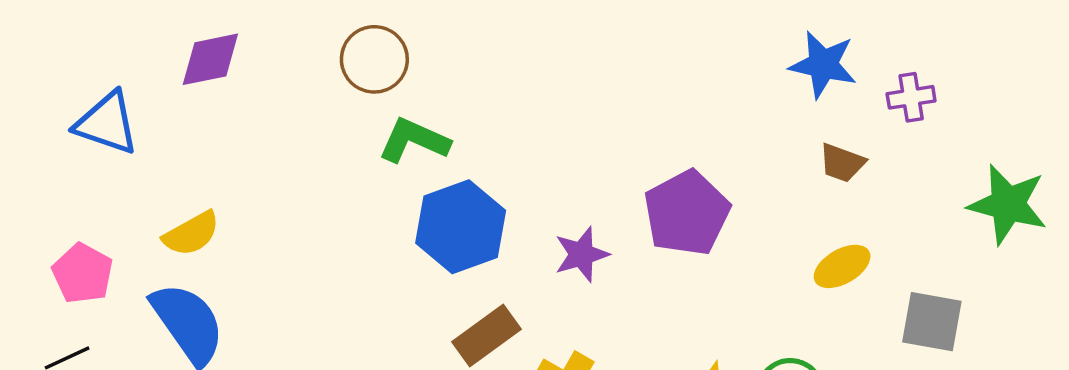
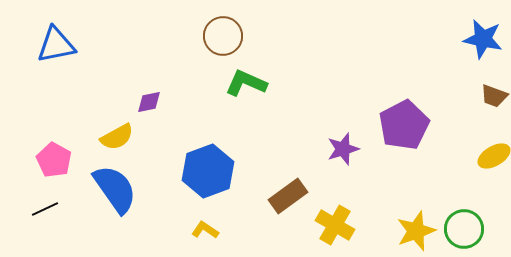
purple diamond: (210, 59) -> (149, 102), moved, size x0.7
blue triangle: (107, 123) -> (56, 45), moved, turned -30
blue hexagon: (461, 227) -> (208, 171), moved

